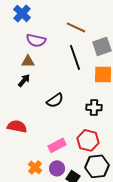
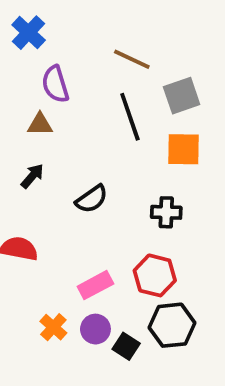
purple semicircle: (36, 40) -> (55, 84), turned 60
black arrow: (24, 80) -> (32, 176), moved

